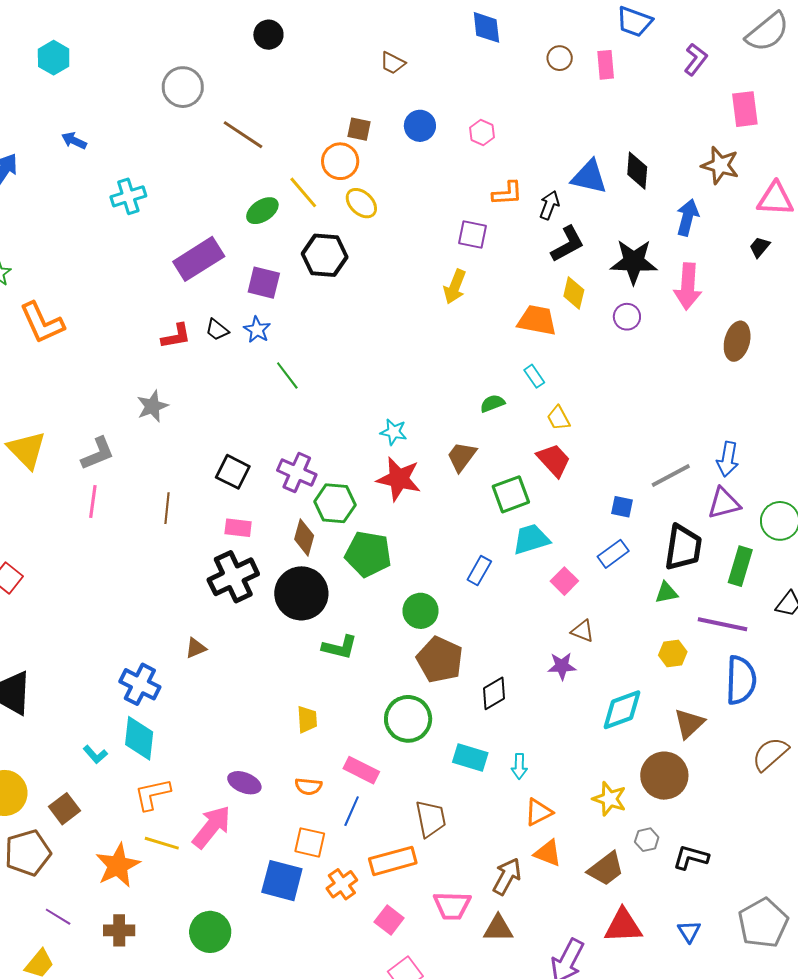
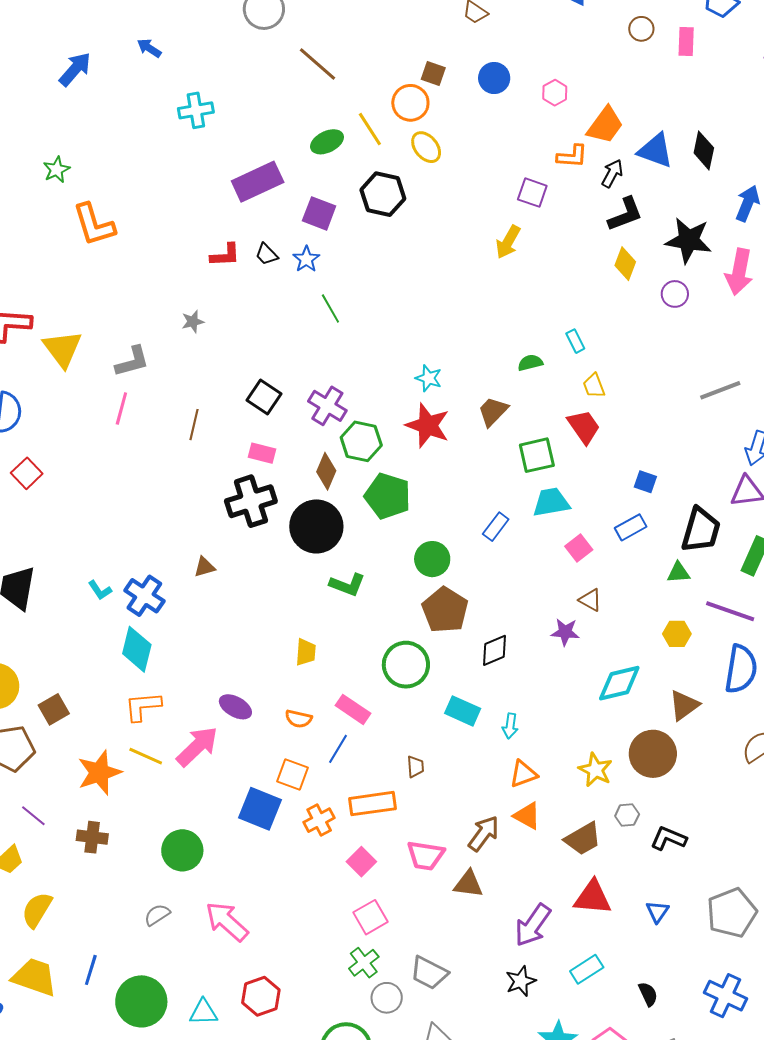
orange trapezoid: (537, 320) -> (605, 125), moved, turned 108
gray star: (152, 406) -> (193, 322), size x0.7
gray line: (671, 475) -> (720, 390), moved
cyan L-shape: (95, 755) -> (100, 590), moved
brown trapezoid: (431, 819) -> (415, 767), size x0.6

